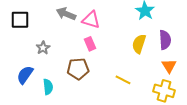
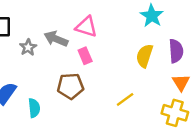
gray arrow: (66, 14) -> (56, 39), moved
gray star: (43, 48) -> (28, 47), moved
yellow line: (123, 80) -> (125, 99), turned -63

